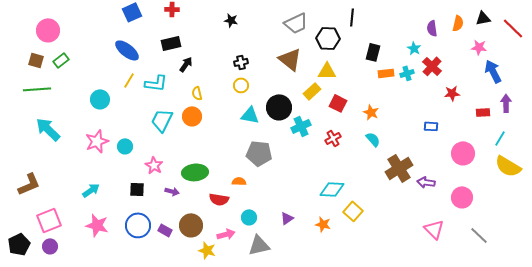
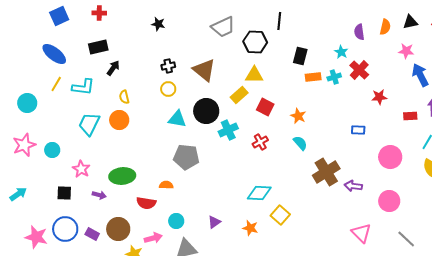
brown triangle: (290, 59) -> (204, 70), moved
pink star: (97, 225) -> (36, 237), moved

